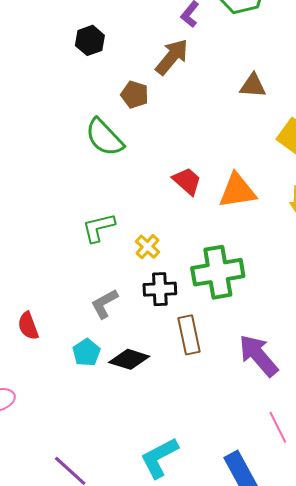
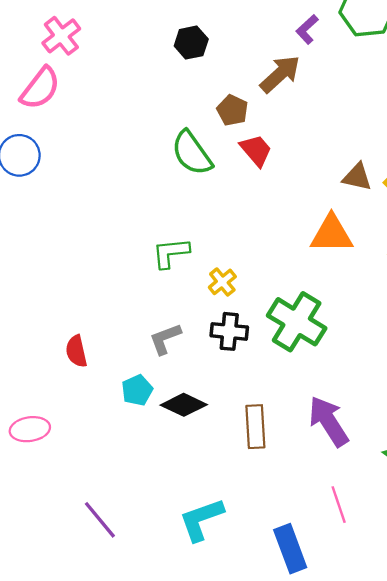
brown triangle: (253, 86) -> (357, 177), moved
red trapezoid: (187, 181) -> (256, 150), moved
green cross: (218, 272) -> (297, 322), turned 33
brown rectangle: (189, 335) -> (255, 427), moved

